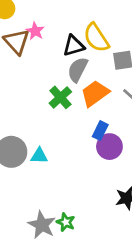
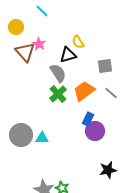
yellow semicircle: (96, 38) -> (78, 42), moved, size x0.6
gray semicircle: (78, 70) -> (58, 73), moved, turned 120

